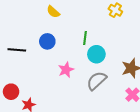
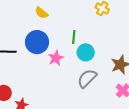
blue circle: (47, 41) -> (37, 42), size x1.5
pink star: (66, 70) -> (56, 58), moved

